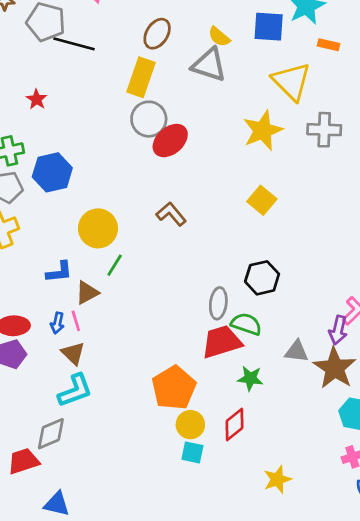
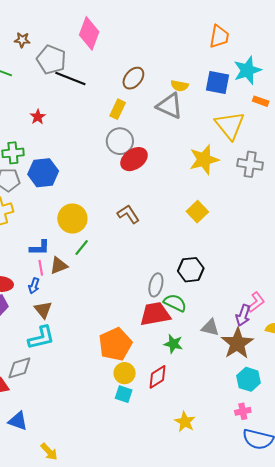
yellow semicircle: (219, 37) -> (179, 86), turned -36
yellow rectangle: (141, 77) -> (118, 109), size x0.7
pink line: (76, 321) -> (41, 268), moved
yellow star: (277, 479) -> (185, 422), turned -30

